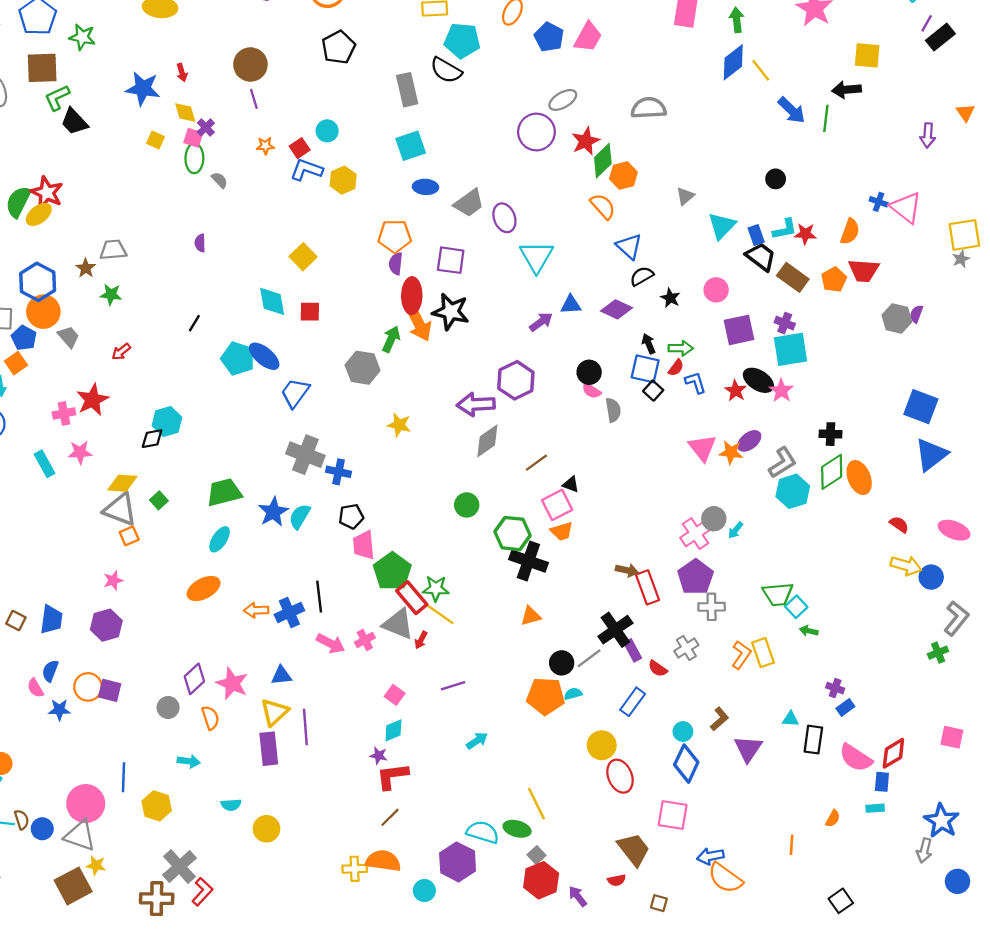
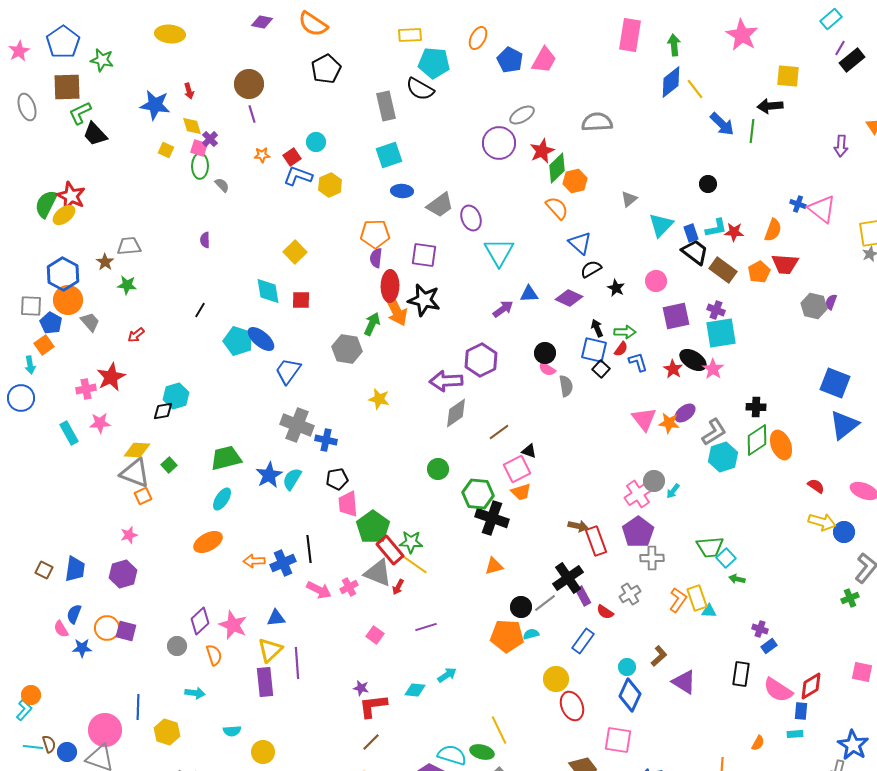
cyan triangle: (790, 719) -> (709, 611), moved
cyan diamond: (393, 730) -> (415, 690), moved, turned 30
purple triangle: (748, 749) -> (684, 682), turned -32

